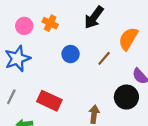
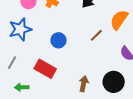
blue circle: (71, 54) -> (58, 40), moved
black circle: (126, 97) -> (114, 82), moved

